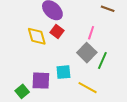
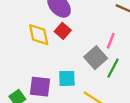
pink line: (91, 33) -> (111, 41), moved

